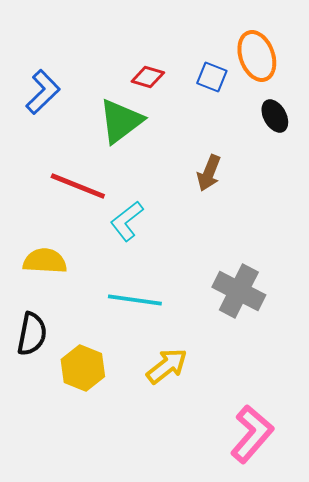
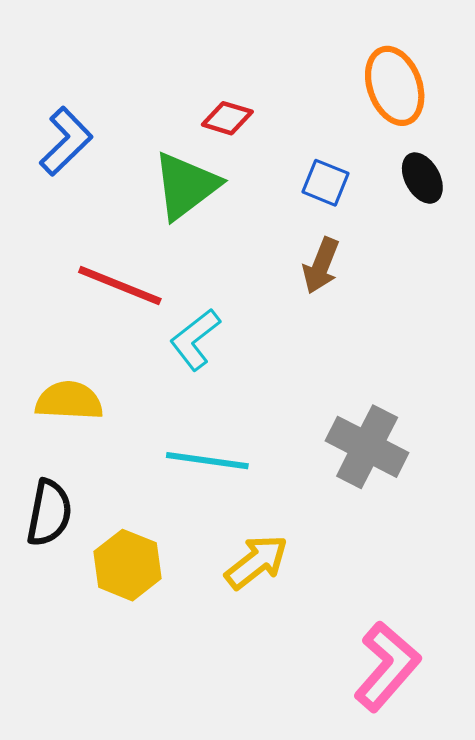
blue square: (212, 77) -> (326, 183), moved

